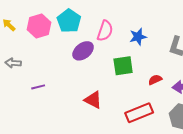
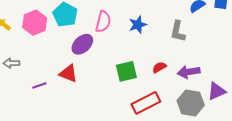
green square: (123, 66) -> (126, 71), moved
red triangle: (93, 100) -> (68, 74), moved

